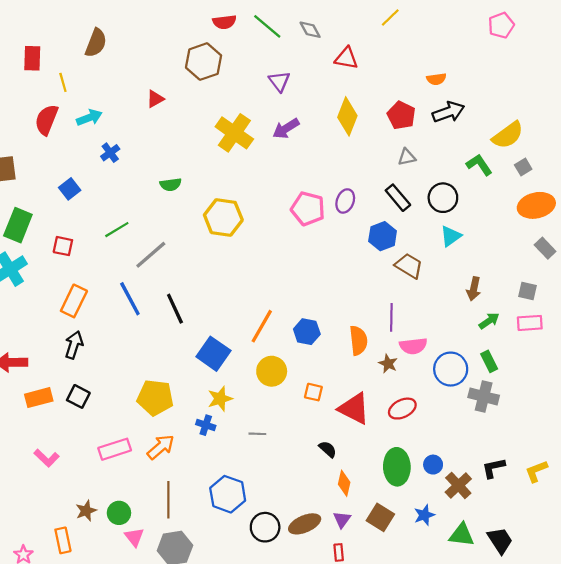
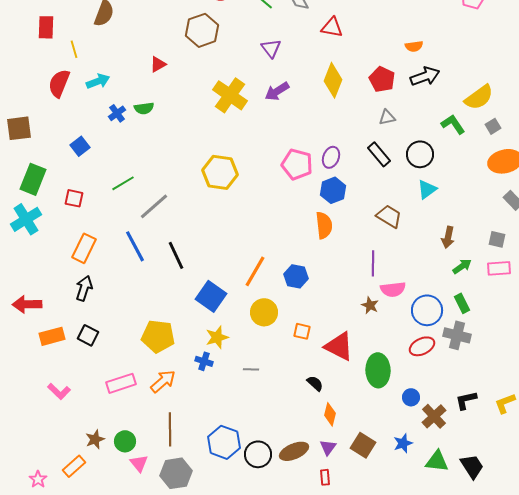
green semicircle: (171, 185) -> (144, 108), moved
blue hexagon: (383, 236) -> (333, 190), moved
orange semicircle: (358, 340) -> (324, 225), moved
red ellipse: (402, 409) -> (422, 346), moved
green ellipse: (397, 467) -> (378, 370), moved
blue hexagon: (228, 494) -> (224, 442), moved
orange rectangle: (63, 540) -> (74, 466), turned 60

